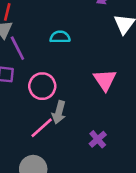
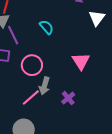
cyan semicircle: (60, 37) -> (46, 27), turned 49
purple cross: (98, 139) -> (68, 98), moved

